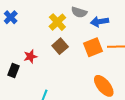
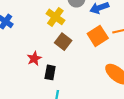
black rectangle: (13, 71) -> (50, 72), moved

